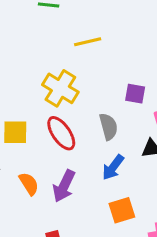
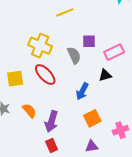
yellow line: (88, 42) -> (65, 12), moved
gray semicircle: (108, 127) -> (74, 55), moved
purple arrow: (64, 186) -> (51, 121), moved

